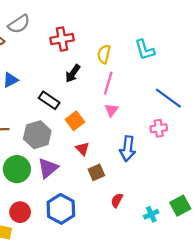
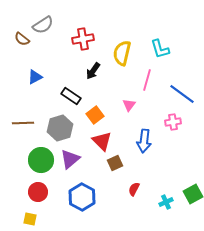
yellow semicircle: (104, 54) -> (122, 53), size x1.4
pink line: (108, 83) -> (147, 80), moved
red triangle: (82, 149) -> (102, 141), size x1.5
red circle: (20, 212) -> (38, 192), moved

